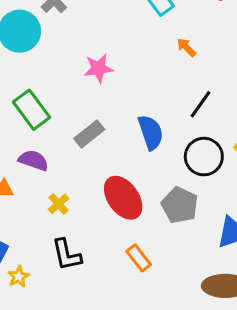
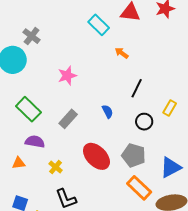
blue semicircle: (151, 132) -> (107, 111), size x0.6
black circle: (204, 157) -> (144, 122), size x0.7
orange rectangle: (139, 258) -> (139, 188), moved, size x1.4

